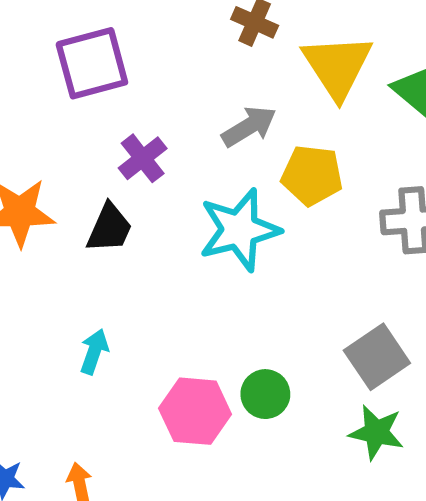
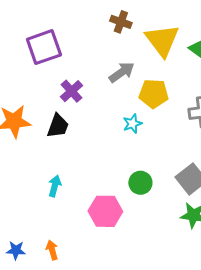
cyan star: (239, 230) -> (133, 124), moved, size x0.5
green circle: (265, 394) -> (140, 183), moved

